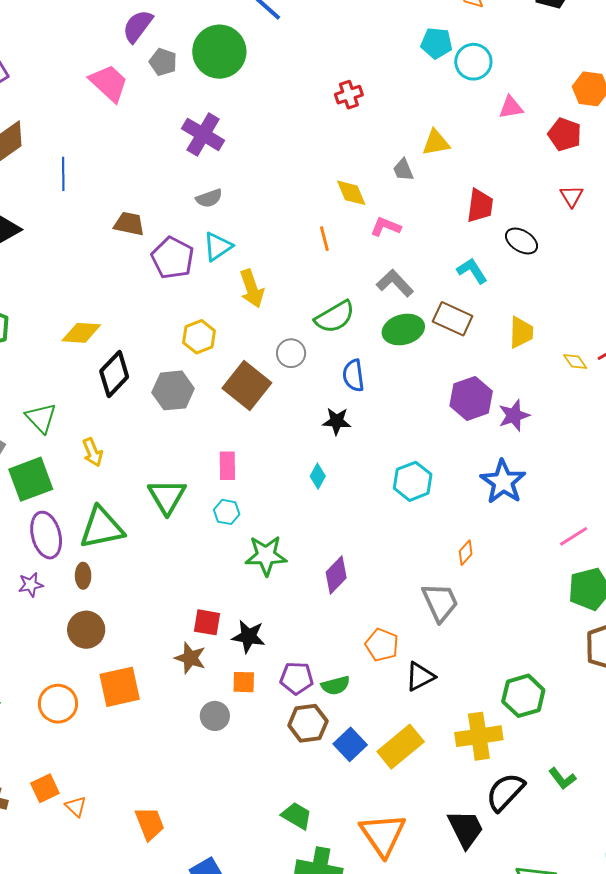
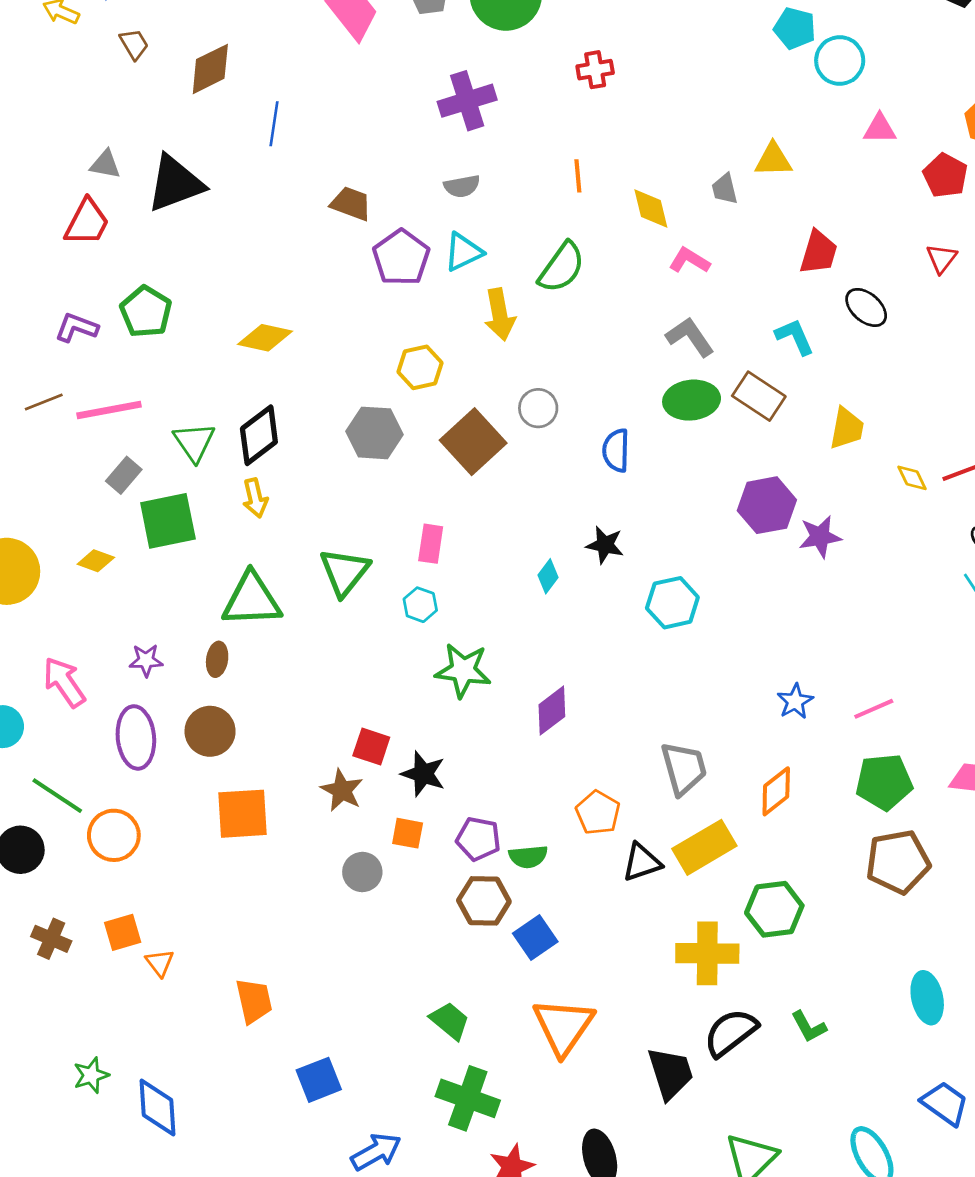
red cross: (349, 95) -> (595, 70), moved
purple cross: (203, 134) -> (467, 101), turned 33
orange line: (324, 239) -> (578, 176), moved
green semicircle: (335, 317) -> (562, 267), moved, turned -33
black diamond: (114, 374) -> (259, 435), moved
black star: (337, 421) -> (605, 545), moved
blue star: (503, 482) -> (795, 701), moved, size x0.6
purple ellipse: (46, 535) -> (136, 737), moved
orange diamond: (466, 553) -> (776, 791), moved, size x1.5
orange circle: (58, 704) -> (114, 835), moved
yellow rectangle: (401, 747) -> (704, 847), moved
orange triangle: (383, 835) -> (563, 1026), moved

